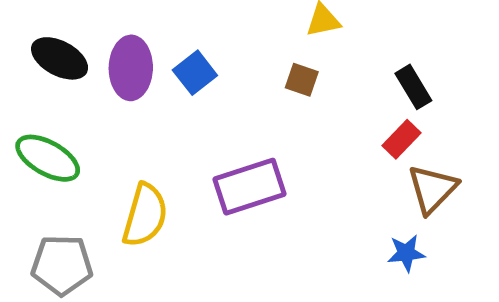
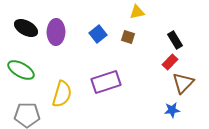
blue square: (195, 73) -> (98, 34), moved

